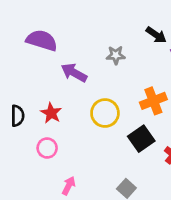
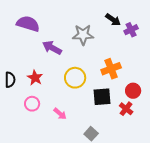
gray star: (116, 55) -> (83, 35), size x1.5
black square: (141, 139) -> (102, 97), turned 30
pink arrow: (69, 186) -> (60, 114), moved, turned 104

